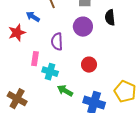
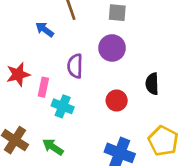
black semicircle: (110, 17) -> (152, 84), moved
red star: (17, 33) -> (18, 74), moved
green arrow: (65, 91) -> (53, 147), moved

